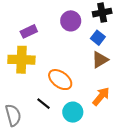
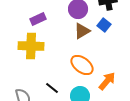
brown triangle: (100, 60) -> (82, 31), moved
orange ellipse: (60, 80) -> (82, 65), moved

